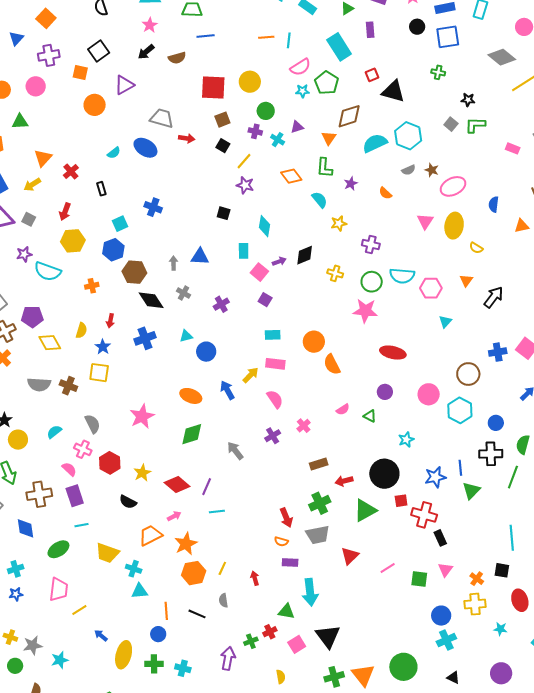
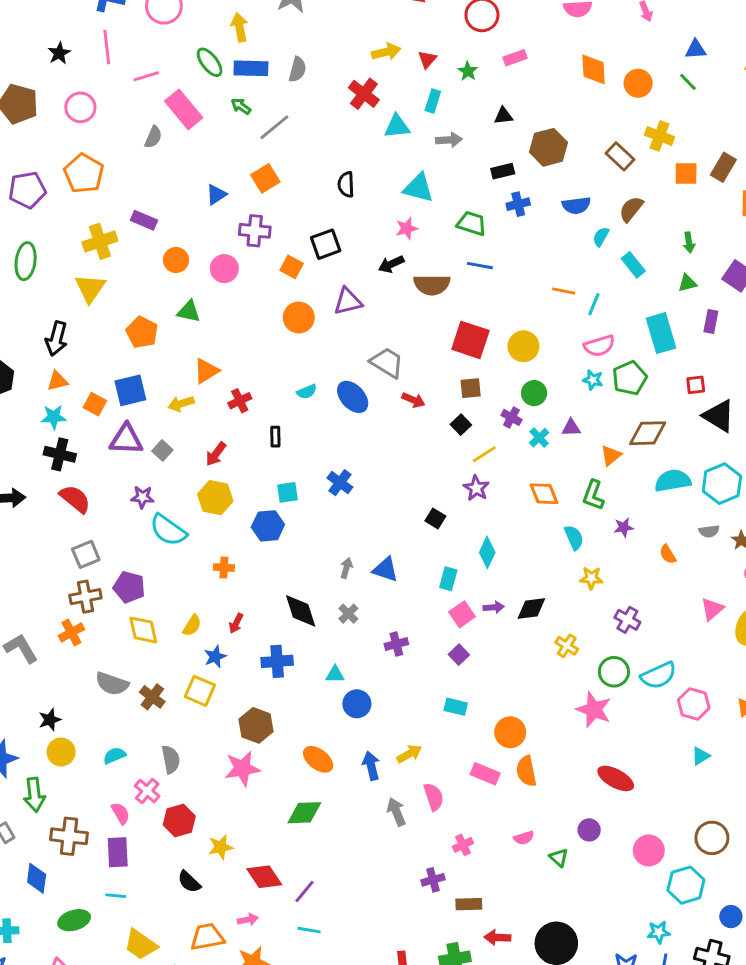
brown semicircle: (177, 58) -> (432, 285), size x1.4
brown hexagon: (134, 272) -> (256, 725), moved
cyan semicircle: (402, 276) -> (659, 675), turned -45
pink rectangle: (275, 364) -> (485, 774), moved
purple cross: (273, 436) -> (433, 880), moved
cyan star: (406, 440) -> (659, 932), moved
gray arrow: (235, 451) -> (396, 812), moved

